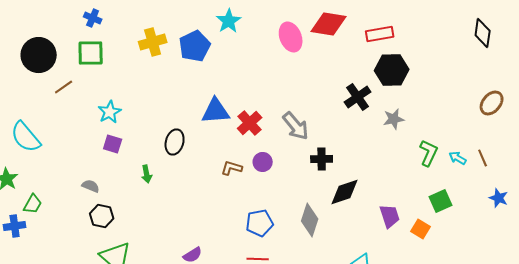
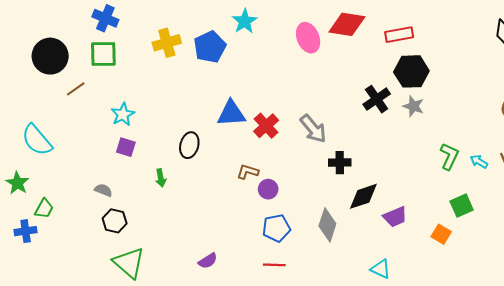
blue cross: (93, 18) -> (105, 18), size x1.4
gray star: (394, 119) -> (413, 106), moved, turned 30
purple circle: (263, 162) -> (268, 189), moved
purple trapezoid: (390, 216) -> (395, 217), moved, turned 85

